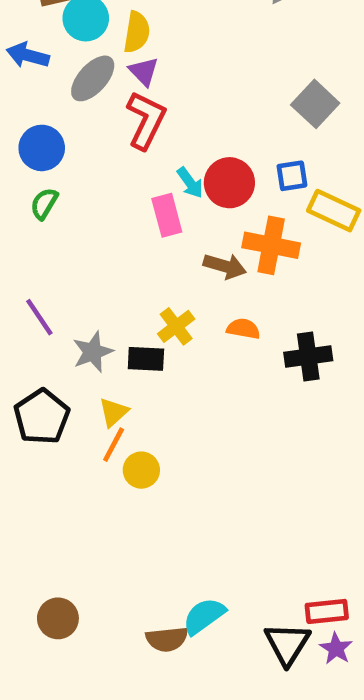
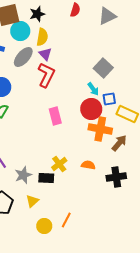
gray square: (315, 104) -> (103, 68), moved
cyan arrow: (190, 183) -> (93, 89), moved
red circle: (229, 183) -> (91, 109), moved
brown arrow: (225, 266) -> (119, 143), moved, turned -66
orange line: (114, 445) -> (66, 220), moved

